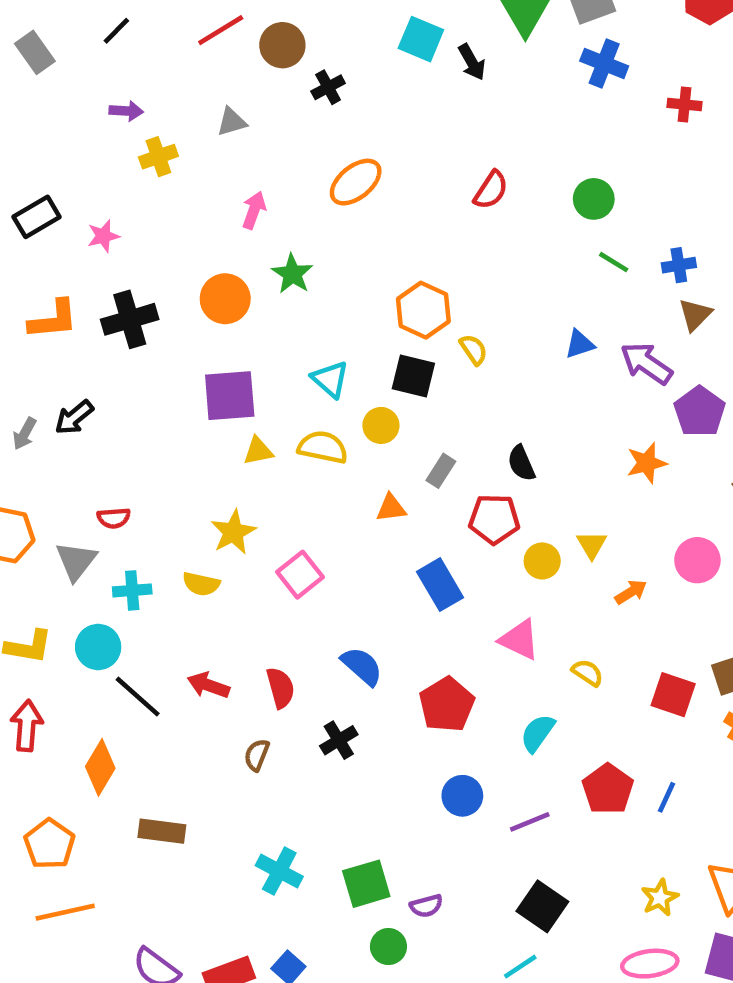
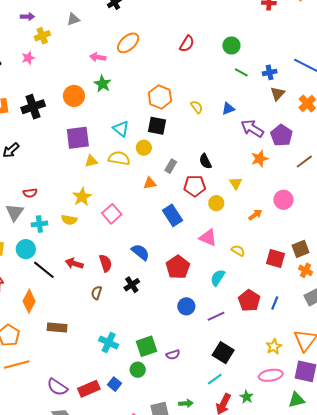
pink arrow: (254, 210) -> (98, 57), moved, turned -98
pink star: (103, 236) -> (28, 58), moved
yellow semicircle: (473, 349) -> (197, 107), moved
purple arrow: (646, 363) -> (252, 128), moved
yellow triangle: (592, 545) -> (236, 183), moved
green circle: (388, 947) -> (138, 370), moved

